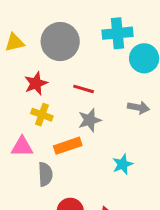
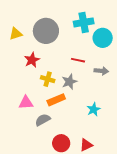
red line: (84, 89) -> (78, 60), moved
yellow cross: (42, 115) -> (48, 79), moved
gray semicircle: (45, 174) -> (43, 120), turned -112

